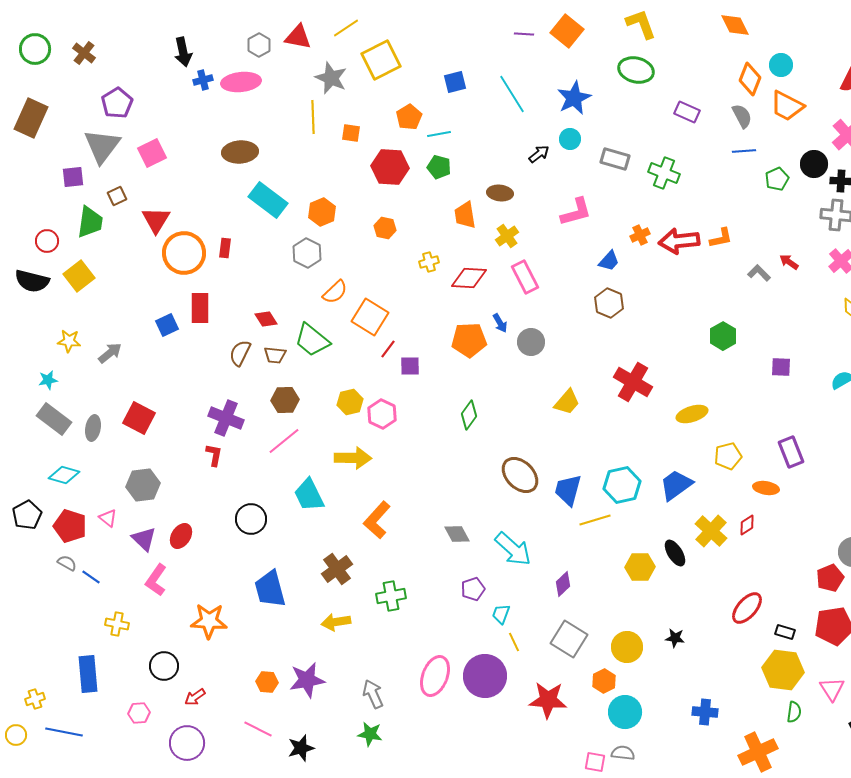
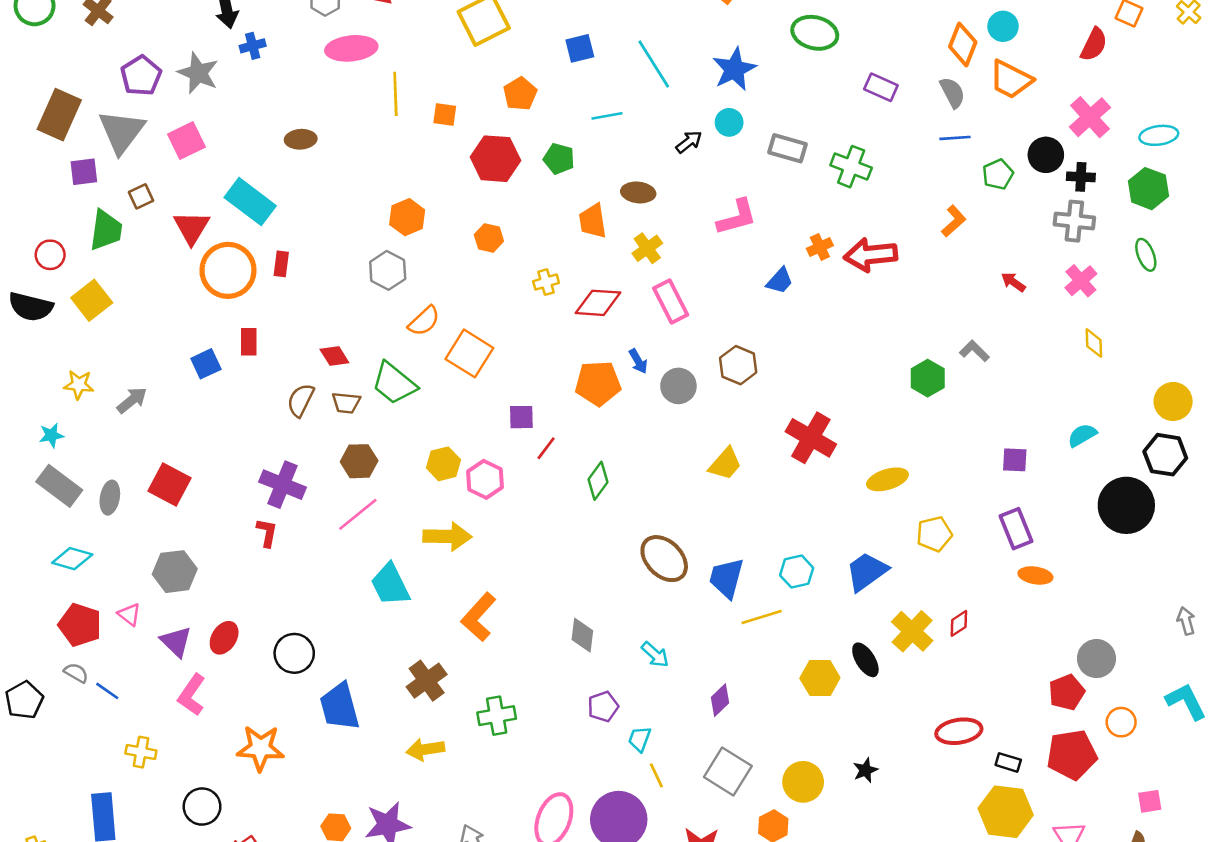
gray star: (331, 78) -> (198, 73), moved
pink ellipse: (241, 82) -> (351, 48), moved
brown rectangle: (31, 118) -> (59, 115), moved
cyan line: (439, 134) -> (607, 116), moved
brown ellipse: (240, 152) -> (301, 139), size x0.7
cyan rectangle: (268, 200) -> (250, 202), moved
orange L-shape: (721, 238) -> (954, 221), moved, turned -30
gray L-shape: (759, 273) -> (974, 351), moved
brown hexagon: (609, 303) -> (738, 365), moved
red rectangle: (200, 308) -> (249, 342), size x0.7
red line: (388, 349) -> (546, 448), moved
purple square: (781, 367) -> (1015, 460), moved
cyan hexagon: (622, 485) -> (797, 572), size x0.7
orange ellipse: (766, 488) -> (1035, 575), moved
black pentagon: (27, 515) -> (24, 700), moved
black circle: (251, 519) -> (294, 653), moved
gray diamond: (457, 534) -> (582, 635), turned 36
cyan arrow: (513, 549) -> (655, 655), size x0.6
red ellipse: (747, 608) -> (959, 731), turned 40
black star: (675, 638) -> (865, 770), turned -30

